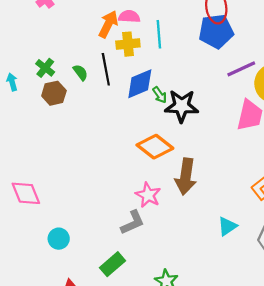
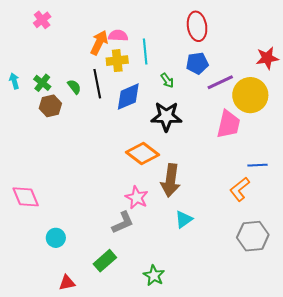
blue pentagon: (216, 31) -> (197, 63), moved, size x0.7
cyan arrow: (12, 82) -> (14, 81), moved
green arrow: (160, 95) -> (167, 80), moved
cyan triangle: (227, 226) -> (184, 219), moved

